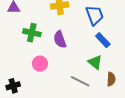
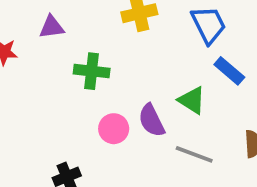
purple semicircle: (60, 39) -> (152, 120), moved
green triangle: (95, 62) -> (192, 100), moved

